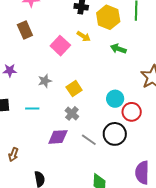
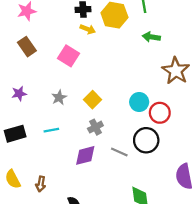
yellow arrow: (84, 36) -> (88, 29), moved
green arrow: (118, 49) -> (151, 37), moved
gray cross: (72, 113) -> (95, 127), turned 32

